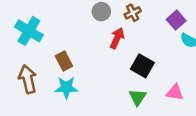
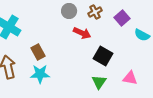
purple square: (176, 20) -> (122, 18), moved
red arrow: (117, 38) -> (82, 33), turned 90

